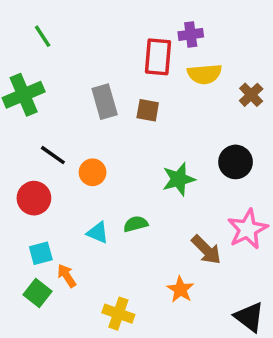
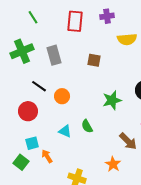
purple cross: (191, 34) -> (107, 16), moved
red rectangle: (158, 57) -> (75, 21), moved
gray rectangle: (105, 102) -> (54, 55), moved
green semicircle: (136, 224) -> (87, 126), turned -104
green square: (37, 293) -> (21, 162), moved

